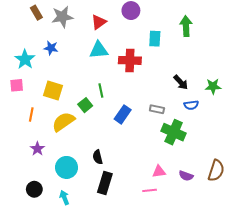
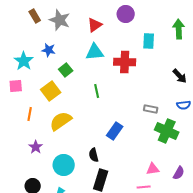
gray star: (62, 17) -> (60, 20), turned 30
black arrow: (181, 82) -> (180, 76), moved
yellow square: (53, 91) -> (51, 91), turned 36
green square: (85, 105) -> (66, 70), moved
blue rectangle: (123, 114) -> (115, 131), moved
purple semicircle: (186, 176) -> (179, 173), turned -80

